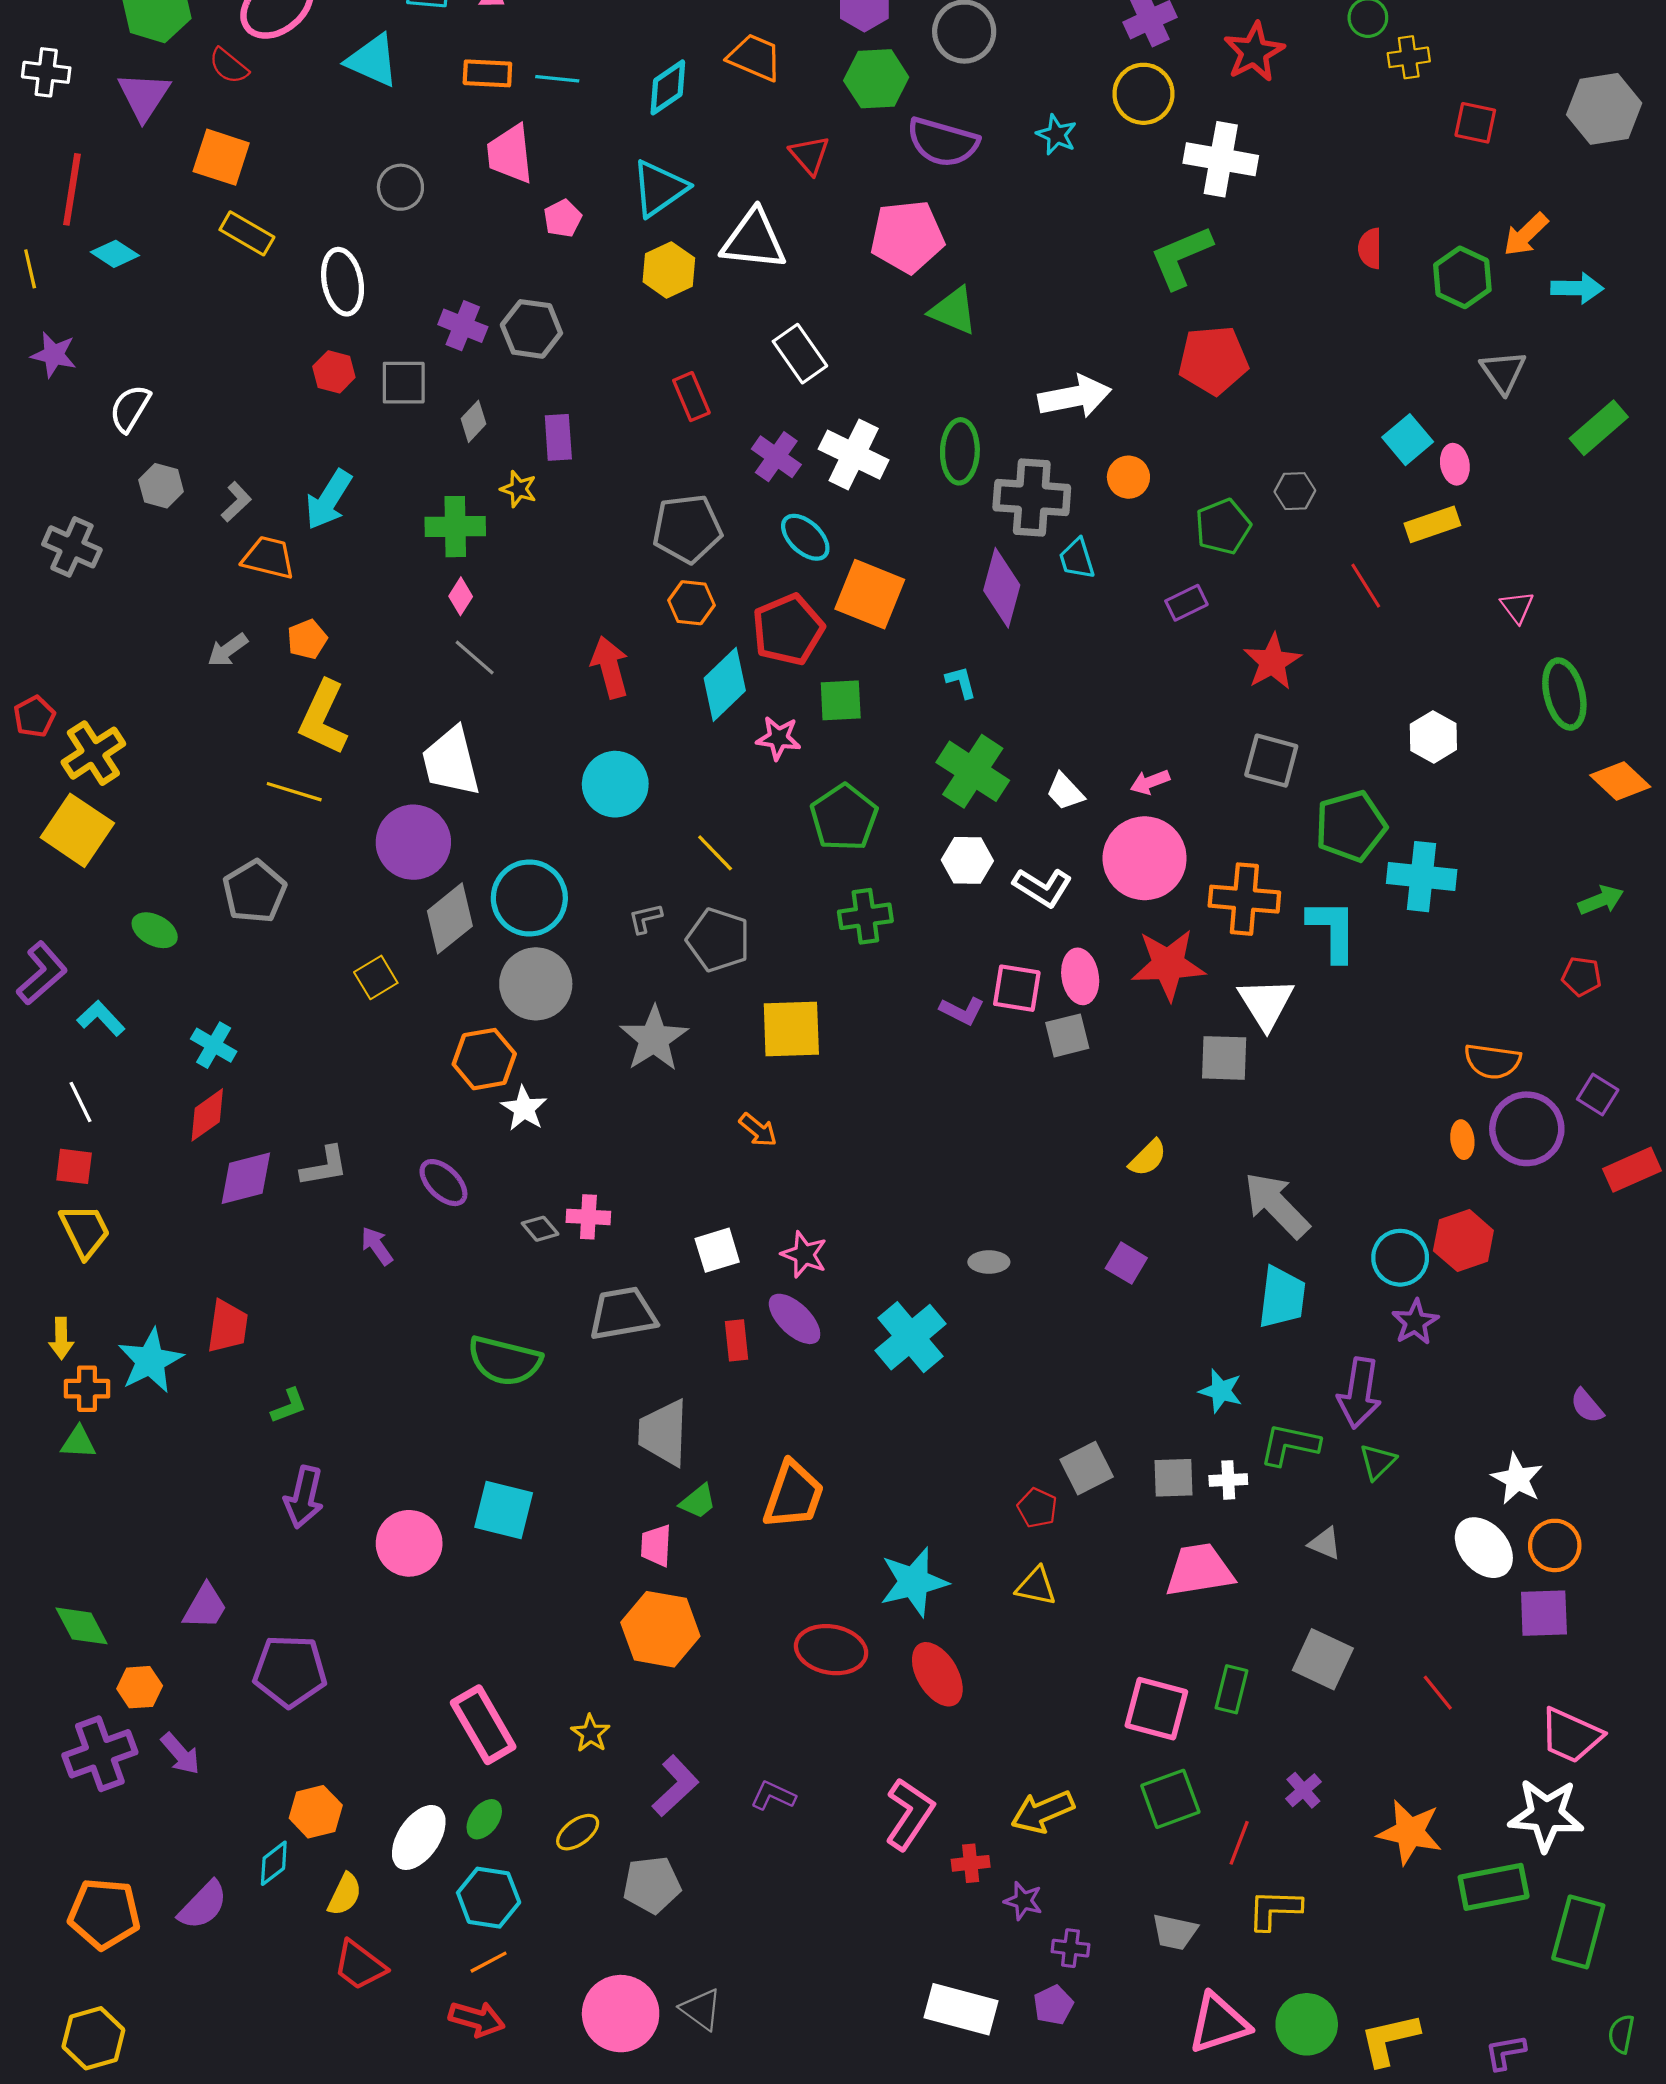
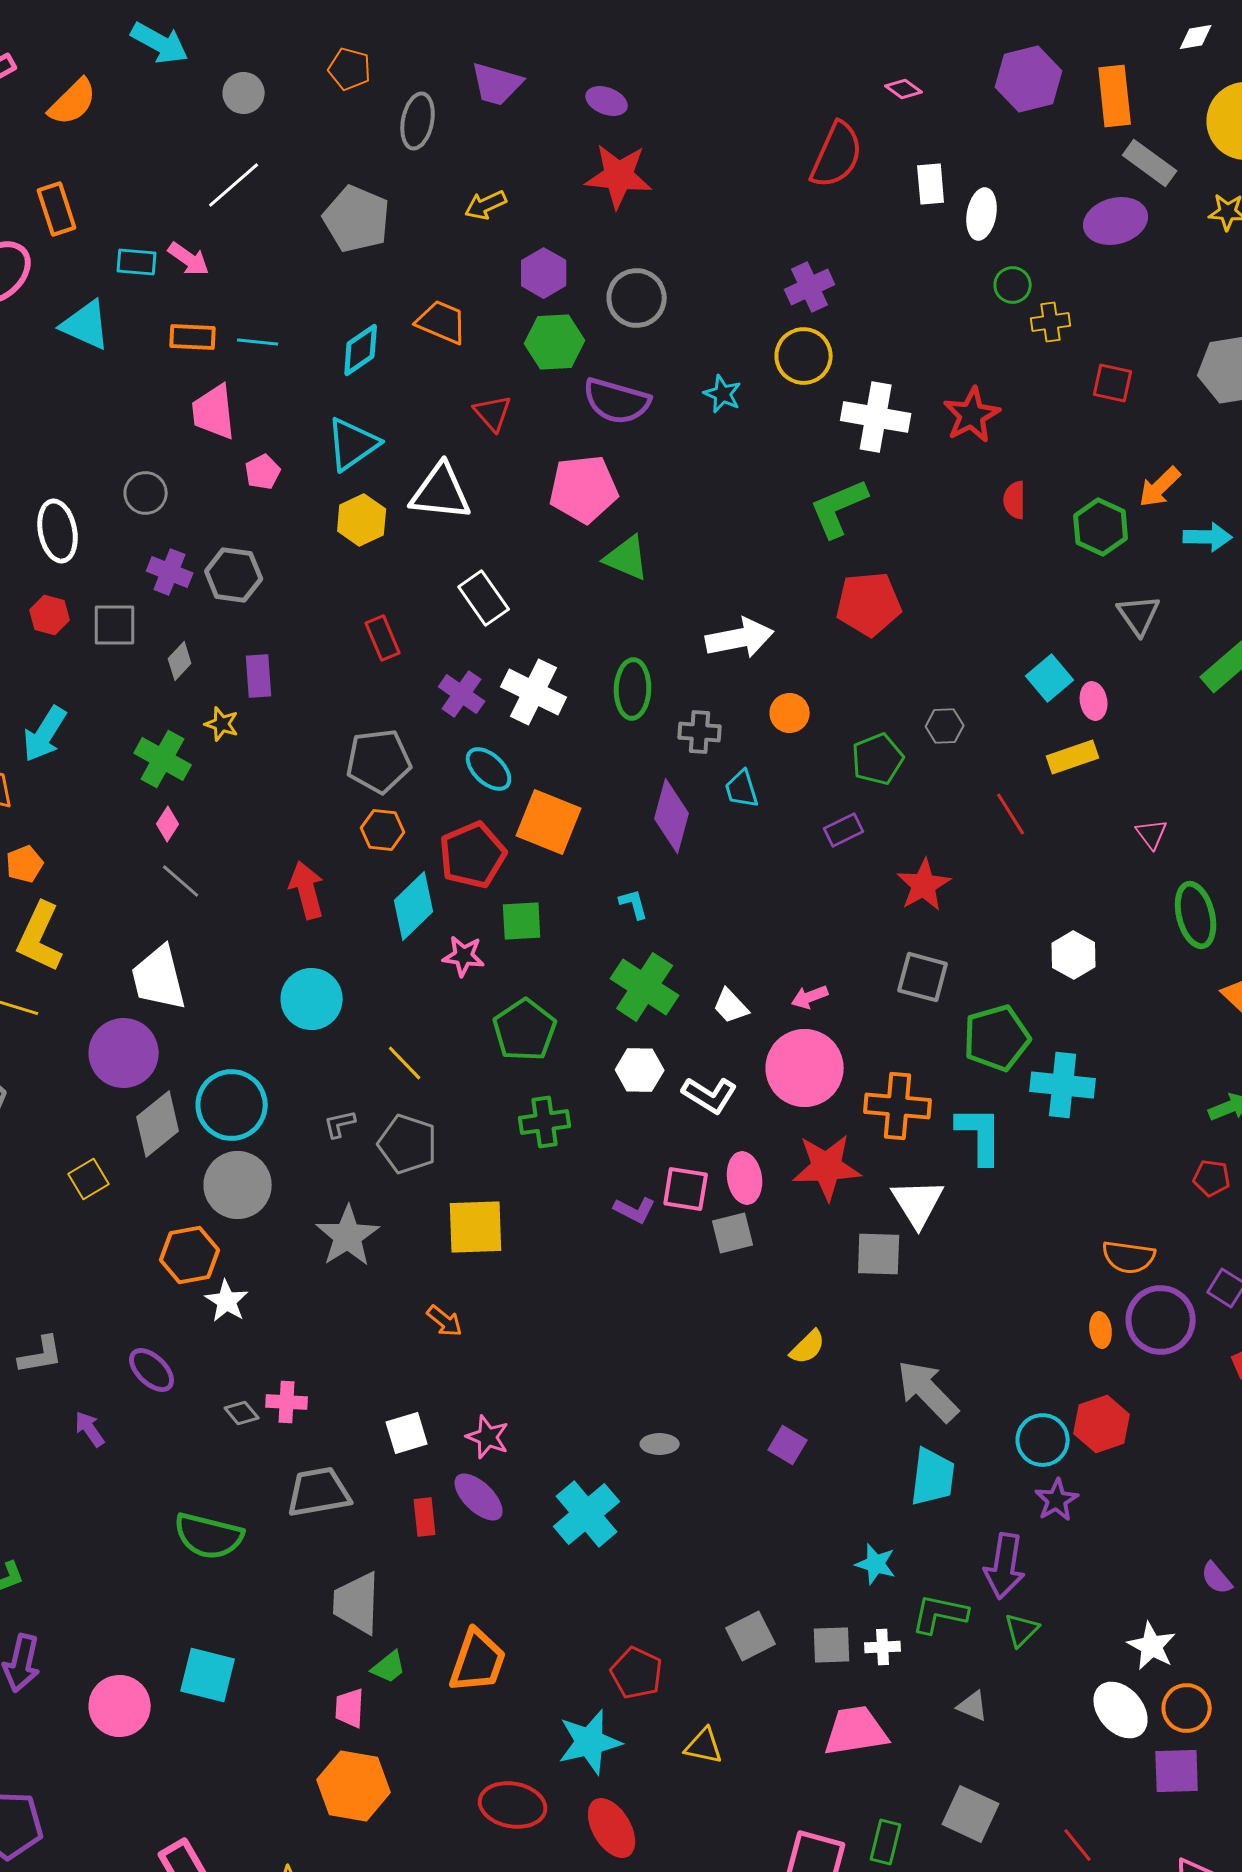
red star: (1254, 52) -> (972, 415), moved
gray circle: (400, 187) -> (146, 493), moved
gray cross: (1032, 498) -> (700, 732), size x0.6
green cross: (455, 527) -> (163, 759), turned 30
red pentagon: (1037, 1508) -> (637, 1673), moved, size x1.4

